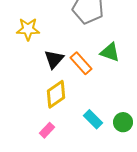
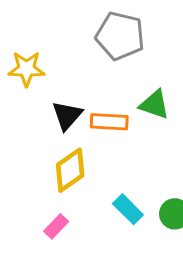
orange rectangle: (81, 63) -> (109, 122), turned -45

